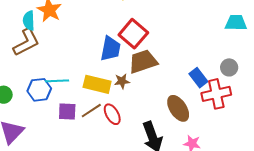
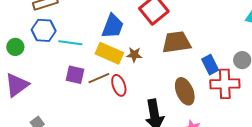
blue trapezoid: (110, 49) -> (113, 26), moved
brown trapezoid: (143, 61) -> (176, 42), moved
blue hexagon: (39, 90) -> (44, 30), moved

